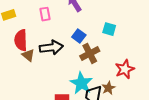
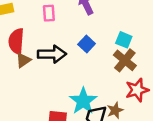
brown cross: (90, 53) -> (125, 60), moved, turned -30
brown triangle: (28, 55) -> (23, 60), turned 40

